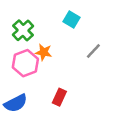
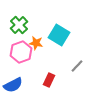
cyan square: (72, 19) -> (59, 35), moved, size x1.5
gray line: (93, 51) -> (77, 66), moved

